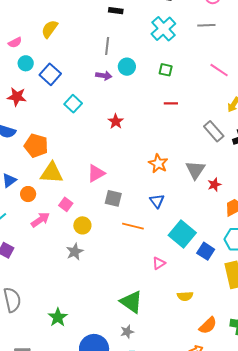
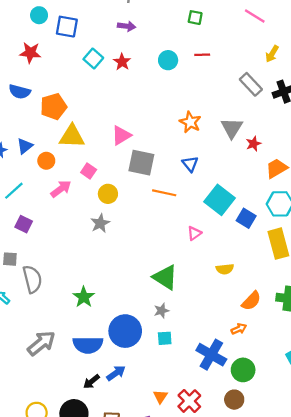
cyan circle: (127, 67) -> (168, 60), moved
blue square: (50, 74) -> (67, 27), turned -30
red star: (116, 121) -> (122, 62), moved
orange pentagon: (36, 146) -> (54, 107), turned -30
gray square: (113, 198) -> (141, 163), size x1.4

